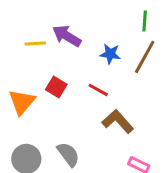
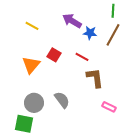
purple arrow: (67, 36) -> (72, 21), moved
yellow line: (35, 43) -> (32, 26), moved, turned 32
brown L-shape: (118, 121) -> (95, 78), turned 35

